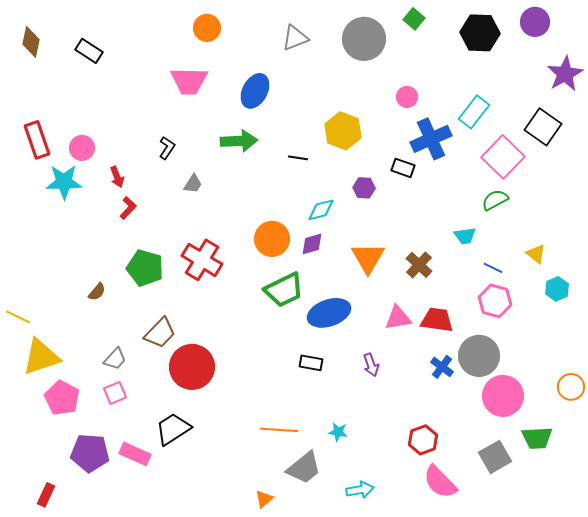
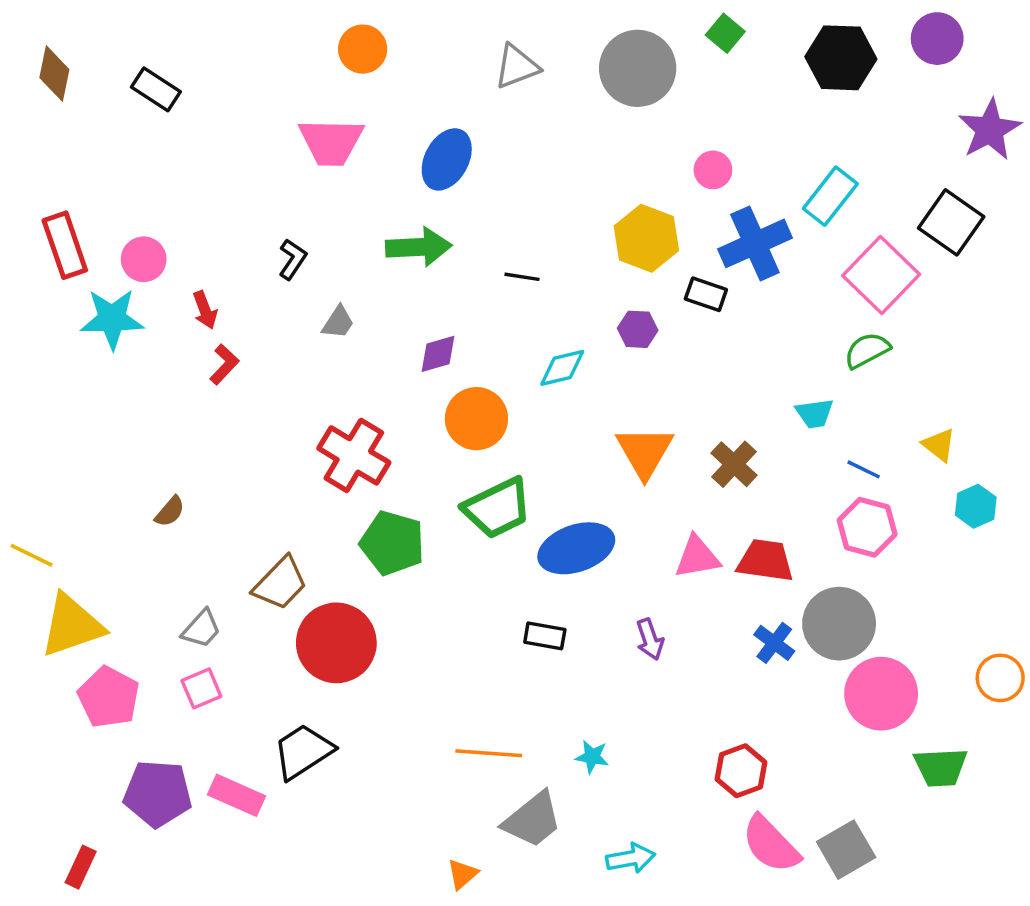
yellow hexagon: (343, 131) -> (646, 238), moved
purple diamond: (312, 244) -> (438, 354), moved
green pentagon: (145, 268) -> (392, 543), moved
gray square: (495, 457) -> (846, 850), moved

